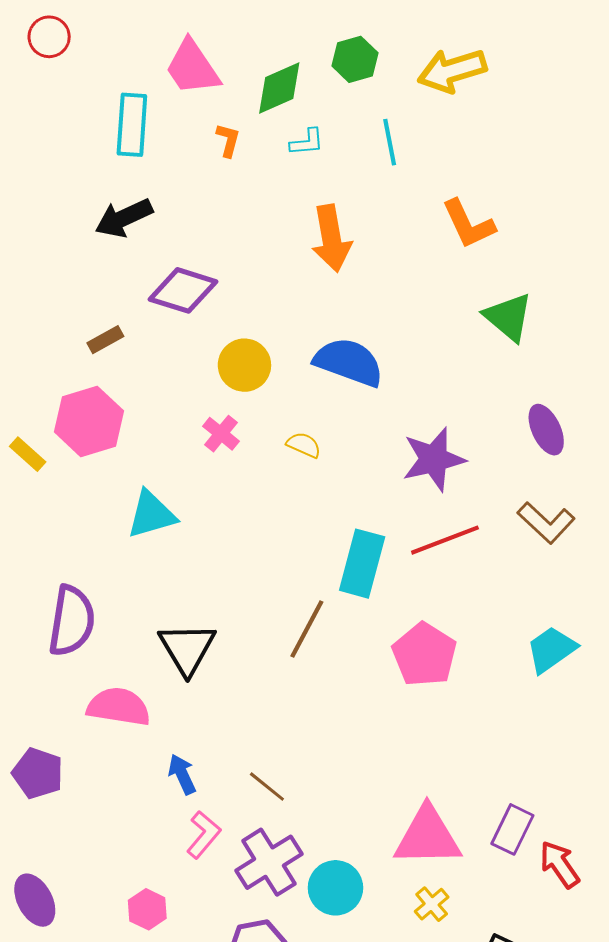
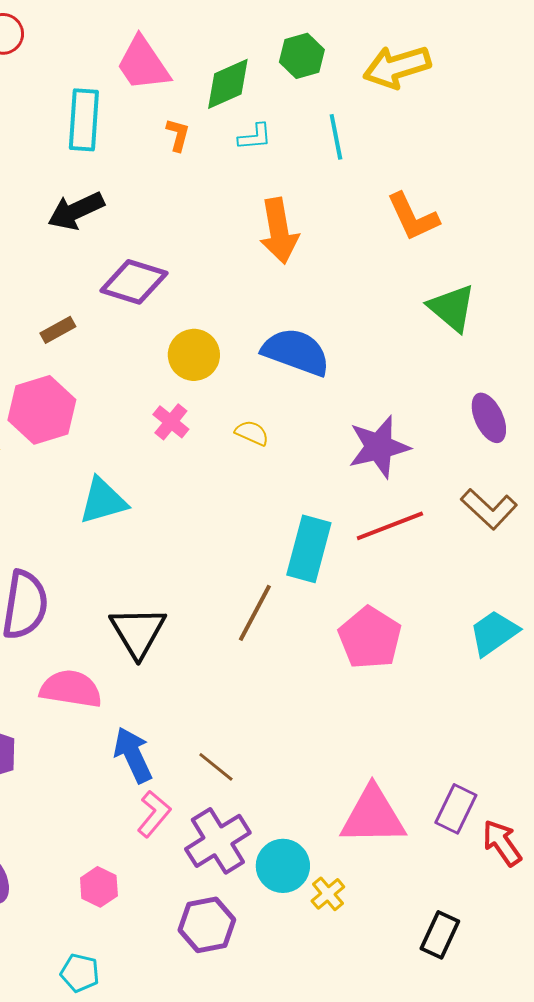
blue arrow: (182, 774) -> (133, 755), size x1.4
yellow cross: (432, 904) -> (328, 894), moved

